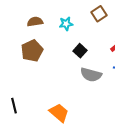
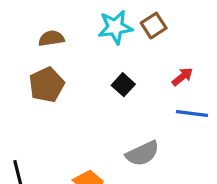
cyan star: (66, 24) -> (115, 27), moved, size x1.5
gray semicircle: (91, 75) -> (142, 153), moved, turned -40

